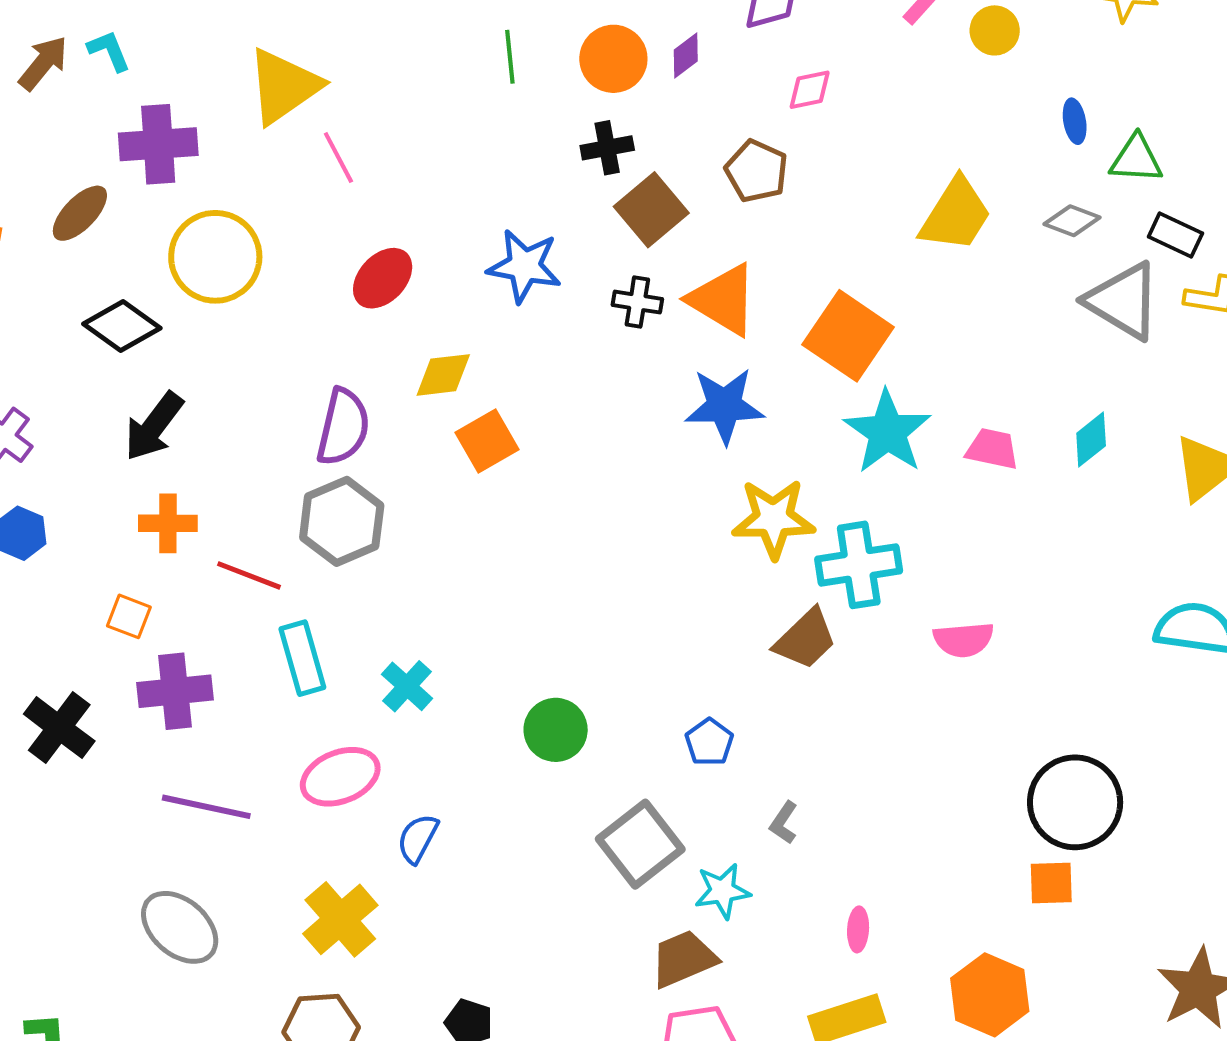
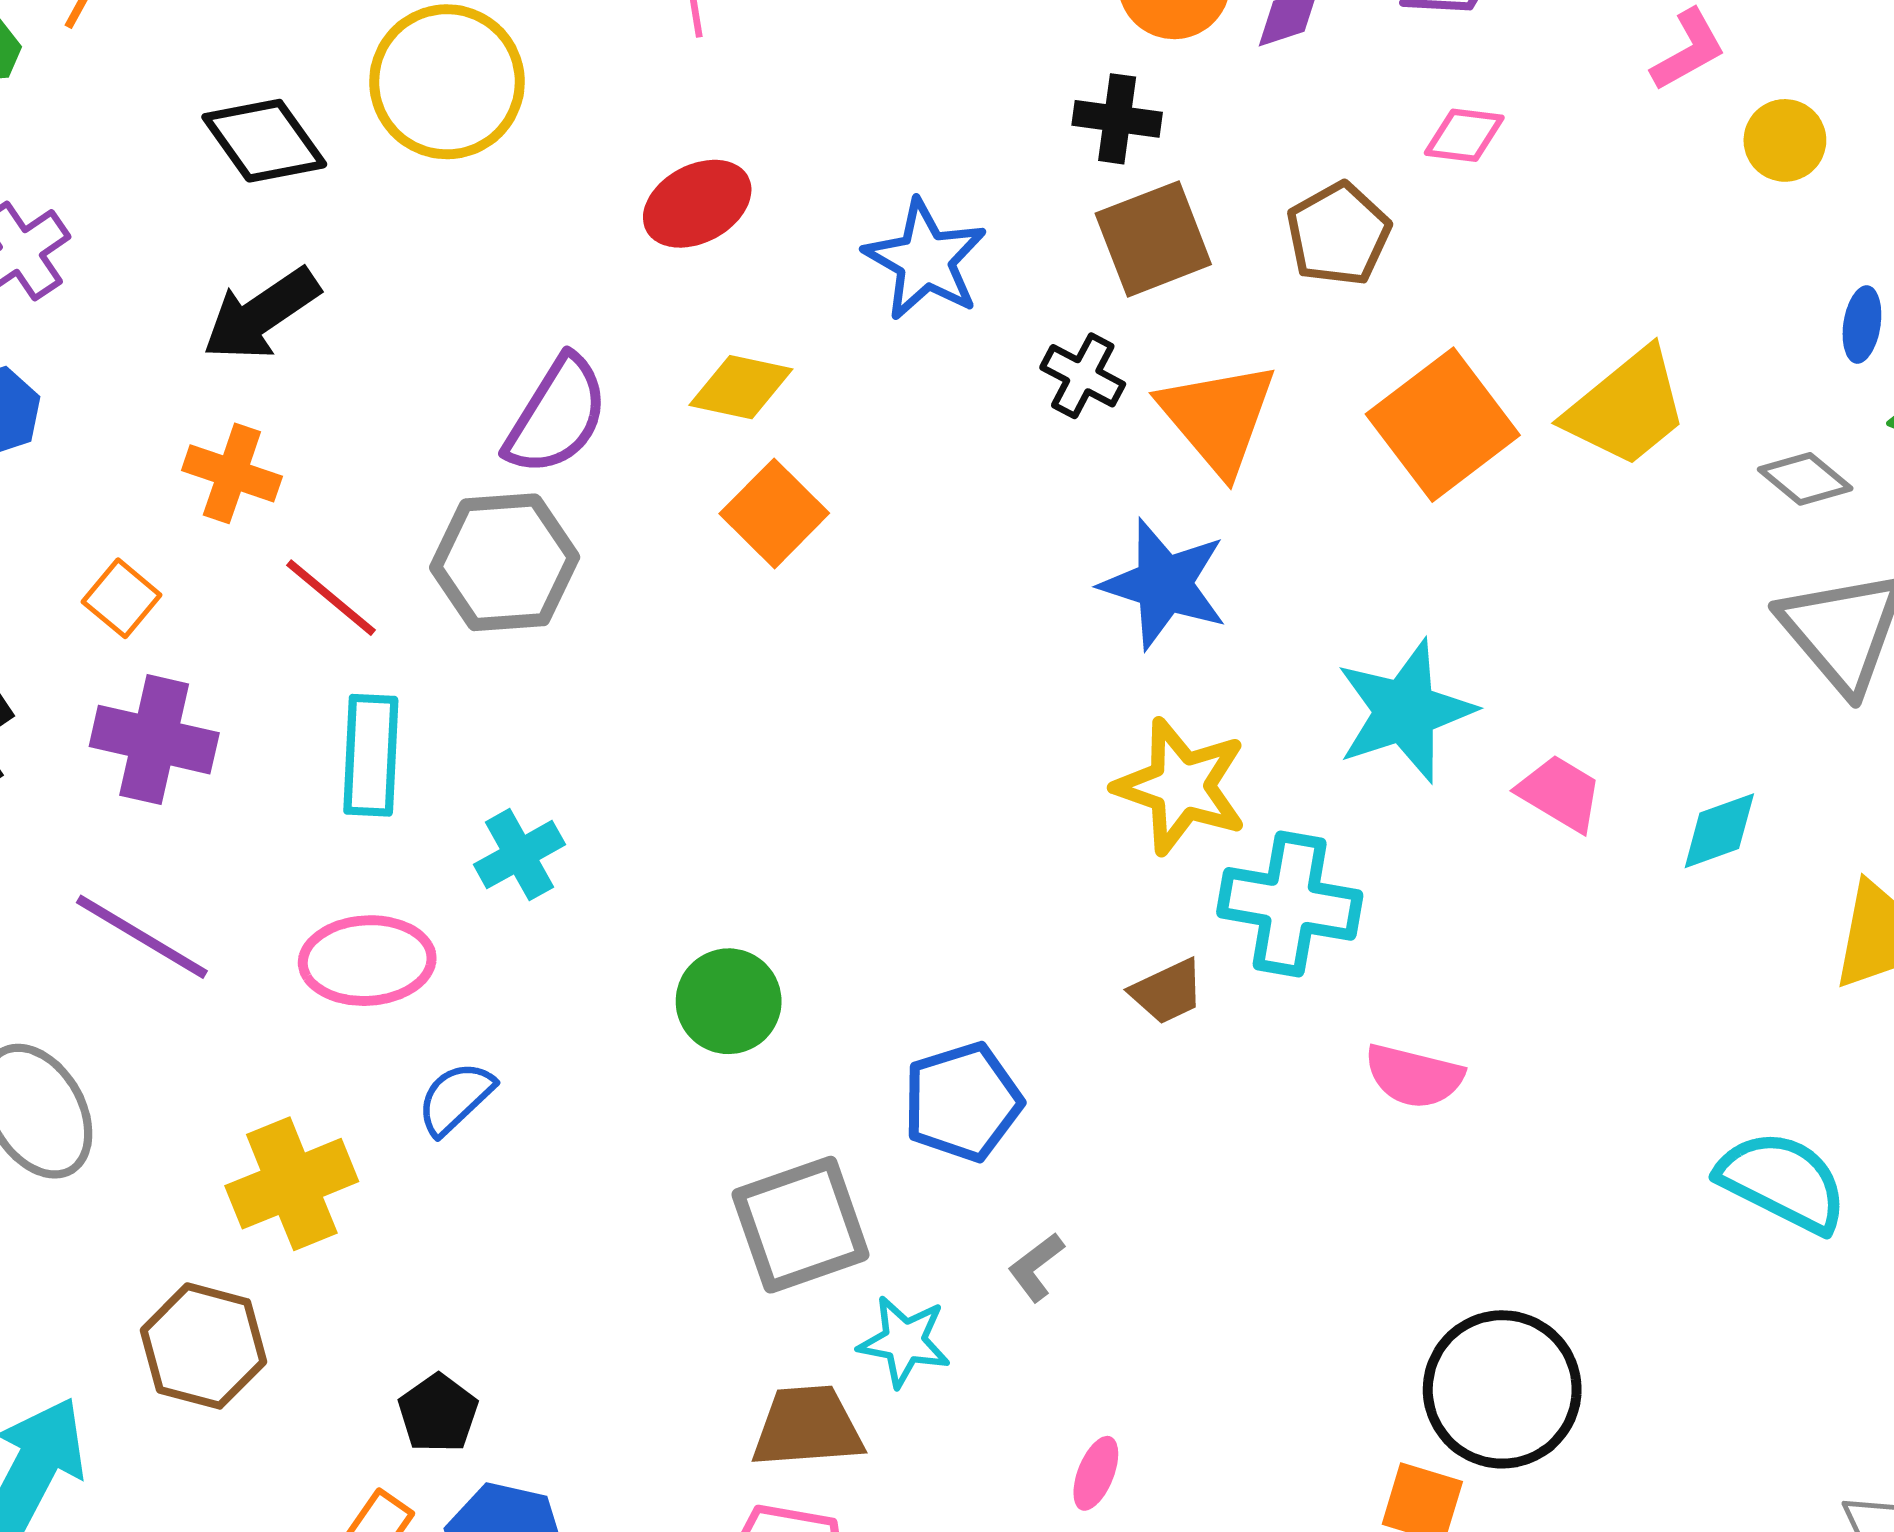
orange square: (848, 336) -> (1443, 425), moved
orange square: (487, 441) -> (774, 513), turned -34
brown trapezoid: (806, 639) -> (1167, 992), size x0.7
blue pentagon: (709, 742) -> (962, 1102), size x1.5

